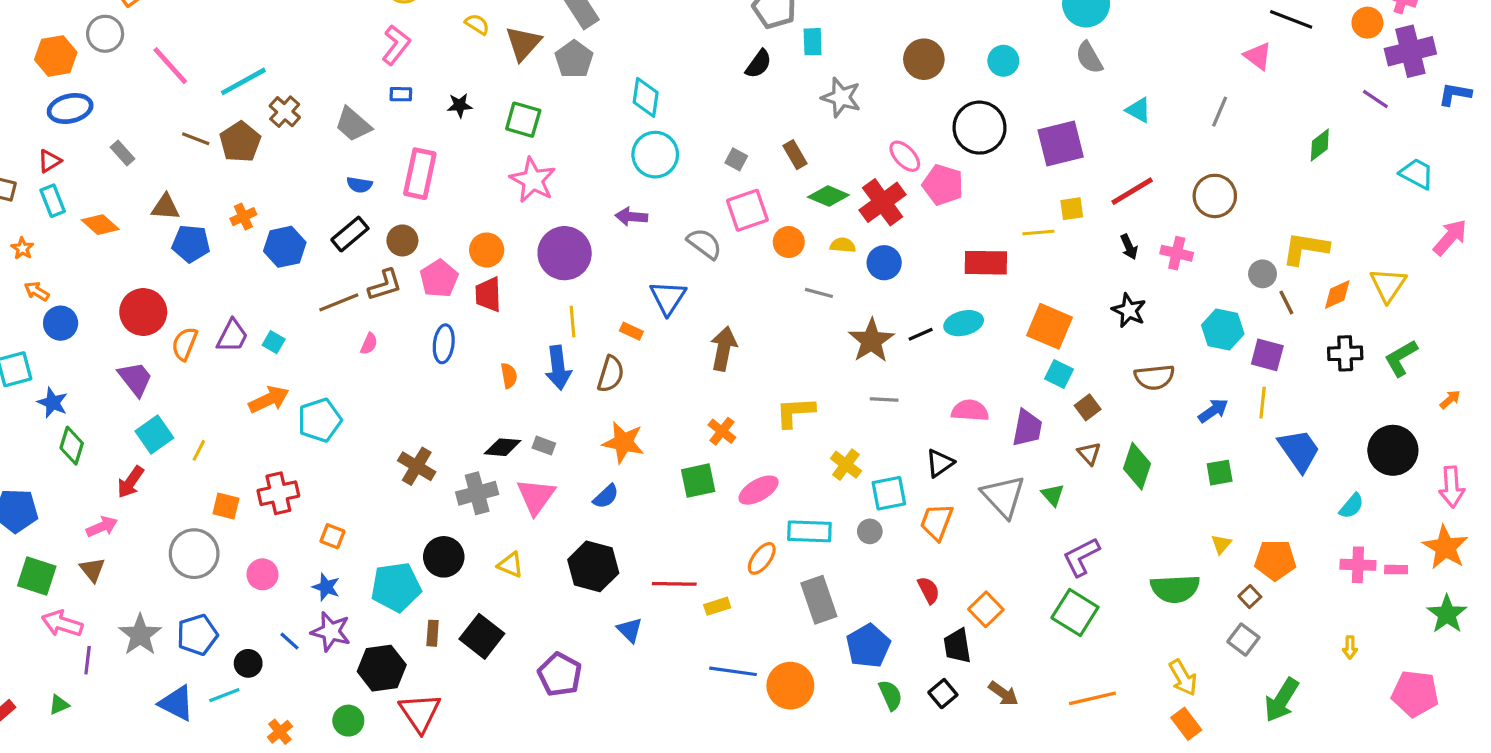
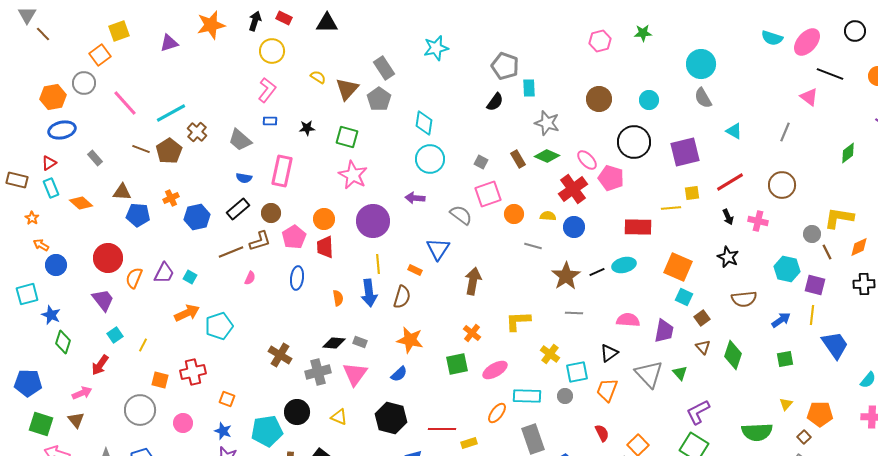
green diamond: (828, 196) -> (547, 156), moved
cyan square: (154, 434) -> (115, 335), size x0.7

